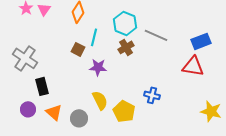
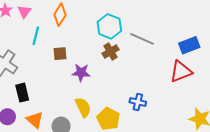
cyan line: (94, 37) -> (36, 36), moved
brown square: (78, 49) -> (60, 54), turned -32
red triangle: (193, 66) -> (181, 71), turned -30

